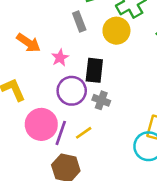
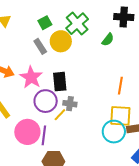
yellow circle: (116, 31) -> (61, 41), moved
pink star: (60, 58) -> (31, 77), size x1.6
yellow line: (84, 133) -> (60, 115), moved

